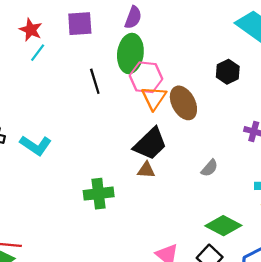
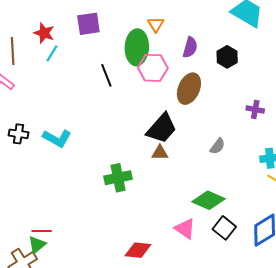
purple semicircle: (133, 17) -> (190, 47), moved
orange triangle: (154, 98) -> (156, 24), moved, size x0.7
brown ellipse: (183, 103) -> (189, 89), turned 56
green diamond: (223, 226) -> (209, 200), moved

